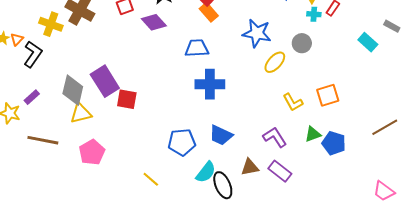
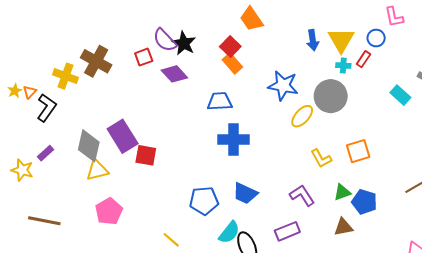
gray circle: (302, 43) -> (331, 96), size x1.6
brown line: (43, 140) -> (44, 221), moved
brown triangle: (250, 167) -> (343, 227), moved
purple rectangle: (280, 171) -> (287, 231), moved, turned -60

